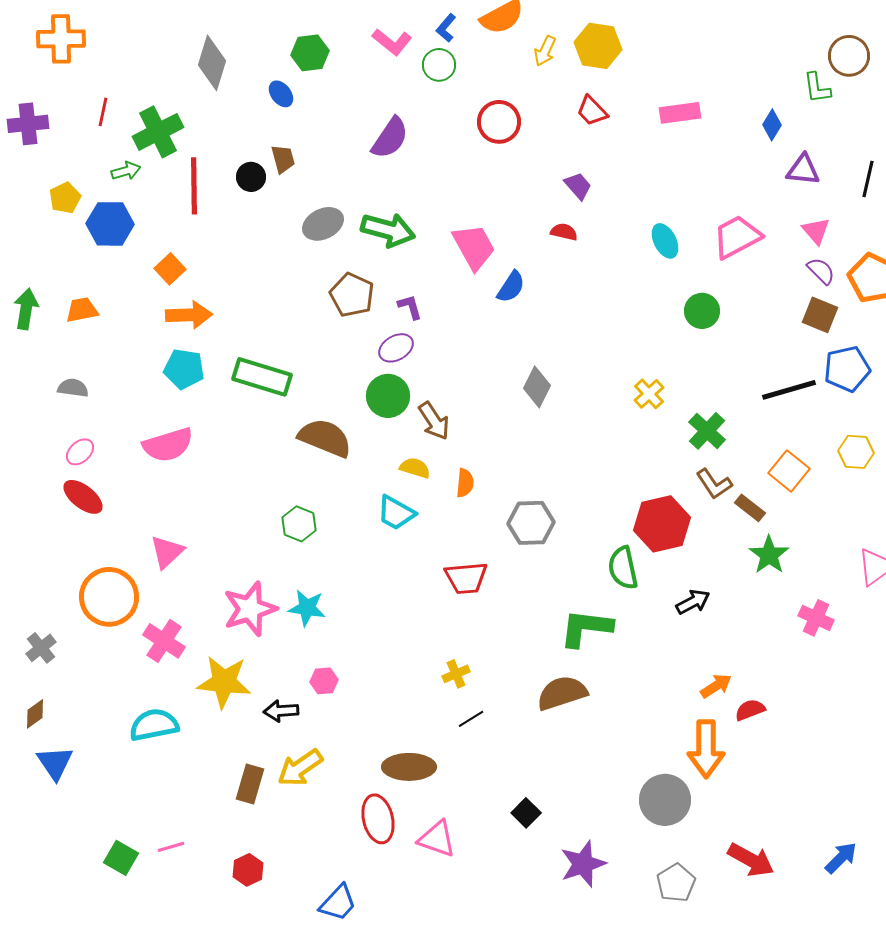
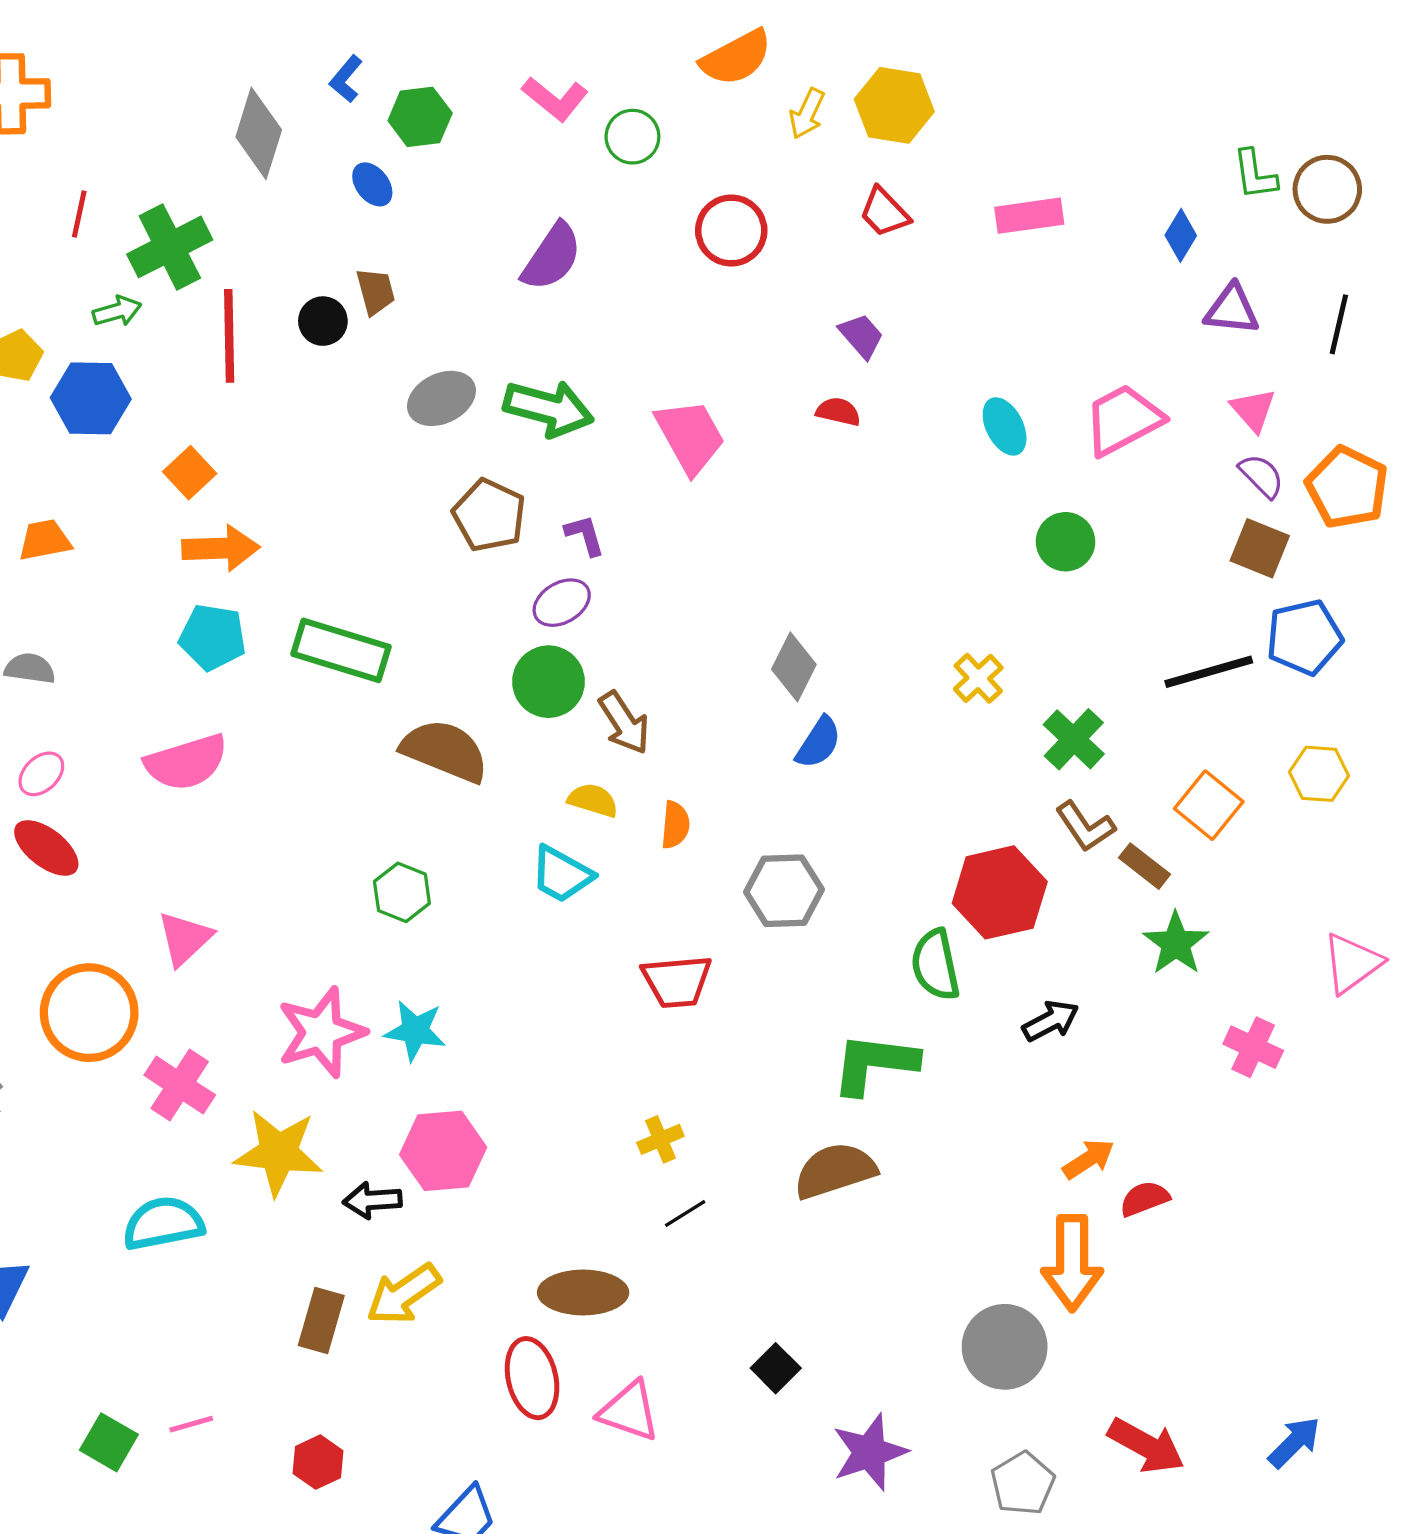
blue L-shape: (446, 28) -> (346, 79), moved
brown circle: (849, 56) -> (1327, 189), moved
blue semicircle: (511, 287) -> (819, 743), moved
pink hexagon: (324, 681) -> (443, 1151), size x1.8

